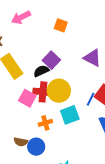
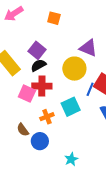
purple square: (51, 60) -> (37, 50), moved
yellow circle: (59, 91) -> (74, 69), moved
brown semicircle: (21, 142) -> (23, 130), moved, turned 48

